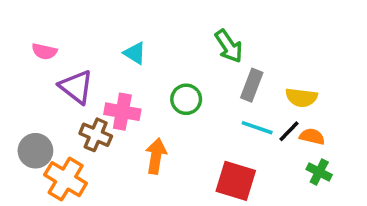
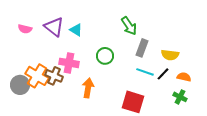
purple triangle: (76, 87) -> (54, 27), moved
orange semicircle: (312, 137) -> (184, 77), moved
orange cross: (66, 179) -> (37, 76), moved

